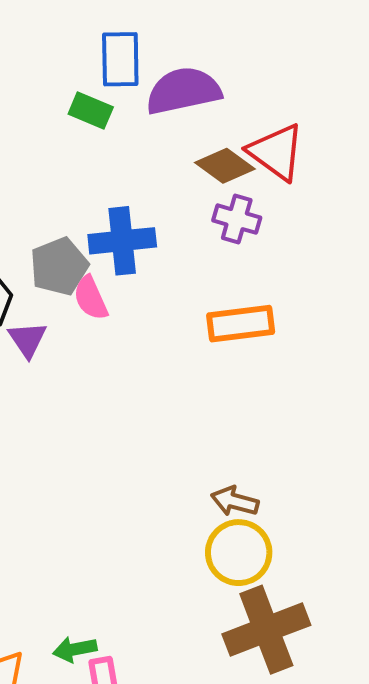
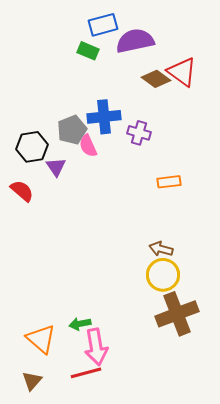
blue rectangle: (120, 59) -> (103, 25), turned 76
purple cross: (237, 219) -> (139, 133), moved
orange rectangle: (241, 324) -> (169, 182), moved, size x0.7

